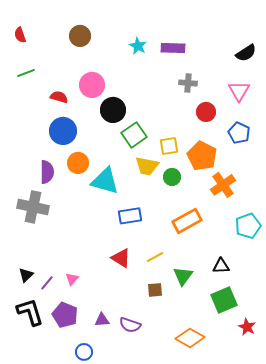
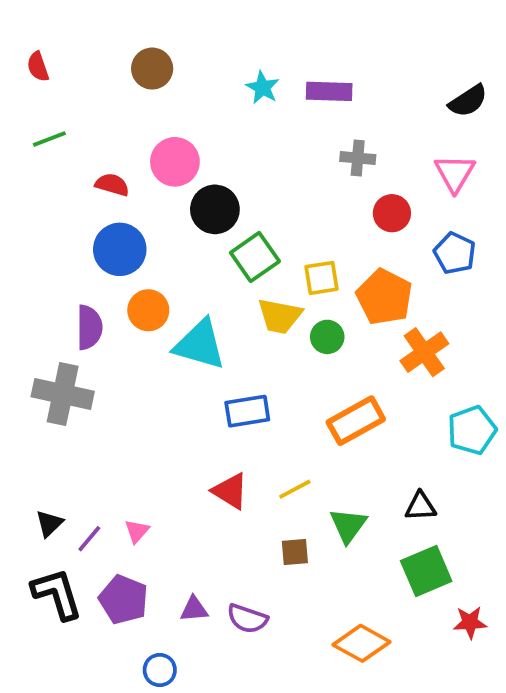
red star: (247, 327) -> (470, 622), turned -30

